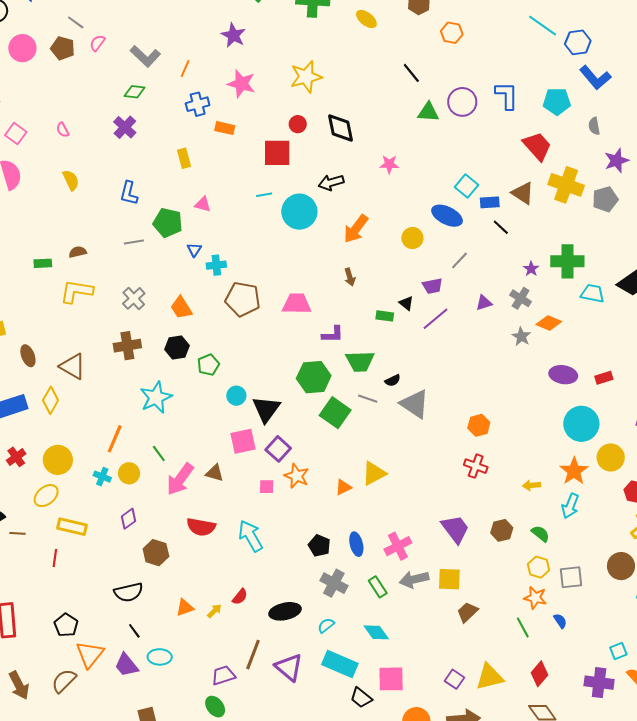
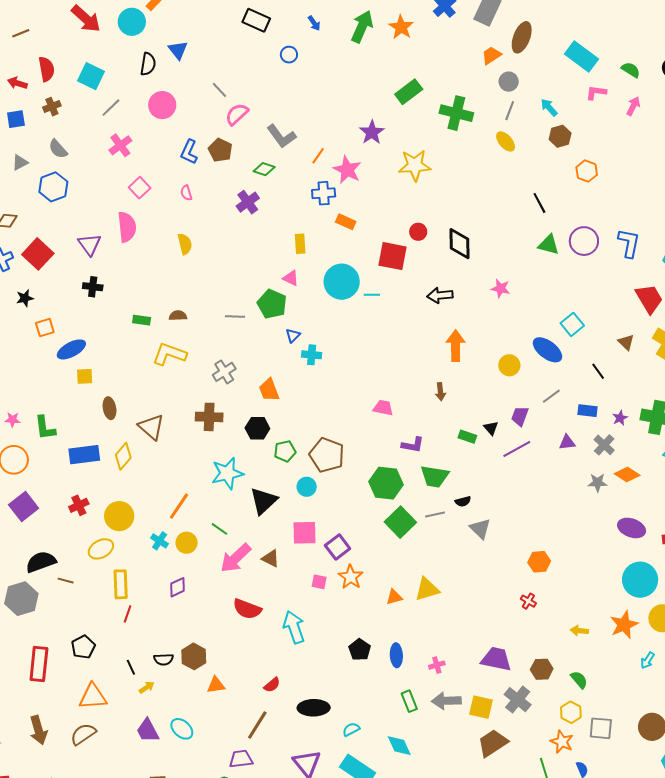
pink semicircle: (97, 43) -> (237, 114), size x1.4
brown pentagon: (63, 48) -> (220, 150), moved
yellow star: (306, 77) -> (415, 165), moved
pink star: (241, 84) -> (347, 170), moved
blue L-shape: (129, 193) -> (189, 152), moved
brown triangle: (523, 193) -> (626, 342), size x0.7
blue rectangle: (490, 202) -> (587, 411), moved
pink triangle: (203, 204) -> (291, 278), moved
cyan circle: (299, 212) -> (342, 282), moved
orange arrow: (356, 229) -> (456, 346), turned 132
purple trapezoid: (432, 286) -> (520, 416), turned 110
brown pentagon: (243, 299) -> (327, 455), moved
pink trapezoid: (297, 304) -> (383, 408), size x0.7
gray star: (521, 336) -> (598, 483), turned 30
gray line: (368, 399) -> (435, 515), turned -42
gray triangle: (415, 404) -> (480, 529), size x0.7
black triangle: (266, 409) -> (264, 501), moved
green line: (159, 454) -> (220, 529), turned -30
red cross: (476, 466) -> (528, 601), size x0.7
cyan arrow: (570, 506) -> (648, 660), moved, size x0.7
yellow rectangle: (72, 527) -> (121, 584), turned 64
purple trapezoid: (455, 529) -> (496, 659), turned -52
pink cross: (398, 546) -> (437, 665), size x0.6
brown hexagon: (156, 553) -> (194, 656), moved
red line: (55, 558) -> (128, 614), moved
gray cross: (334, 583) -> (518, 700), moved
black semicircle: (129, 592) -> (164, 659), size x0.7
yellow arrow: (214, 611) -> (147, 687), moved
brown trapezoid: (467, 612) -> (493, 743), size x1.4
black pentagon: (66, 625) -> (83, 647), moved
black line: (134, 631) -> (131, 667), moved
orange triangle: (90, 654) -> (93, 697), moved, turned 36
brown line: (253, 655) -> (257, 725), moved
cyan ellipse: (160, 657) -> (182, 729), turned 30

